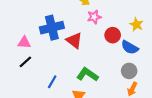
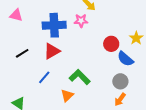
pink star: (94, 17) -> (81, 21), moved
red triangle: (74, 41) -> (52, 51), moved, turned 42
pink triangle: (24, 43) -> (16, 15), moved

